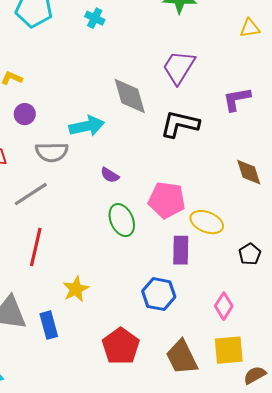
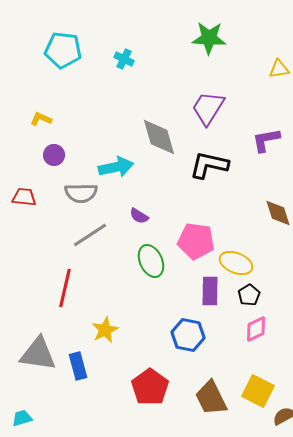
gray line: (31, 194) -> (90, 235), moved
black pentagon: (250, 254) -> (249, 295), moved
pink diamond: (224, 306) -> (256, 329), moved, turned 32
yellow square: (229, 350) -> (258, 391), turned 32

